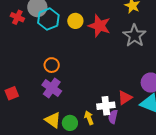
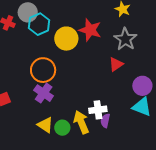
yellow circle: (75, 21) -> (66, 39), moved, size x1.5
orange circle: (52, 65) -> (43, 70), size x1.6
red triangle: (125, 98) -> (116, 64), moved
yellow arrow: (89, 118) -> (81, 122), size x1.6

